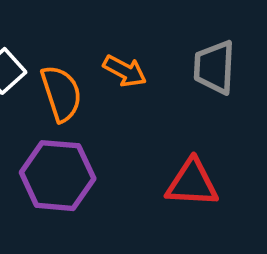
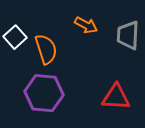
orange arrow: (125, 71) -> (86, 25), moved

